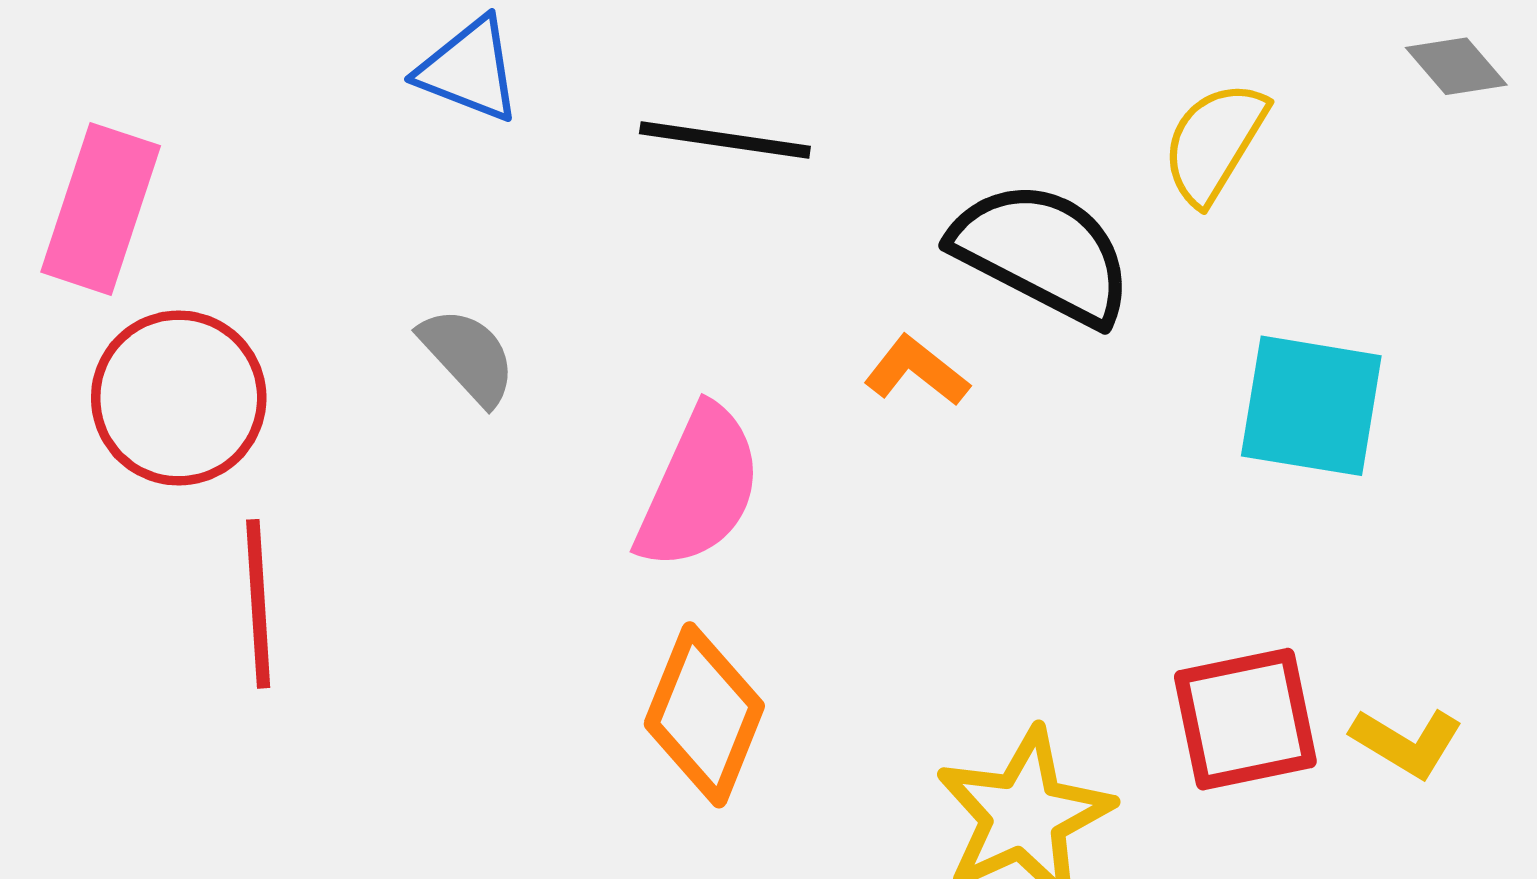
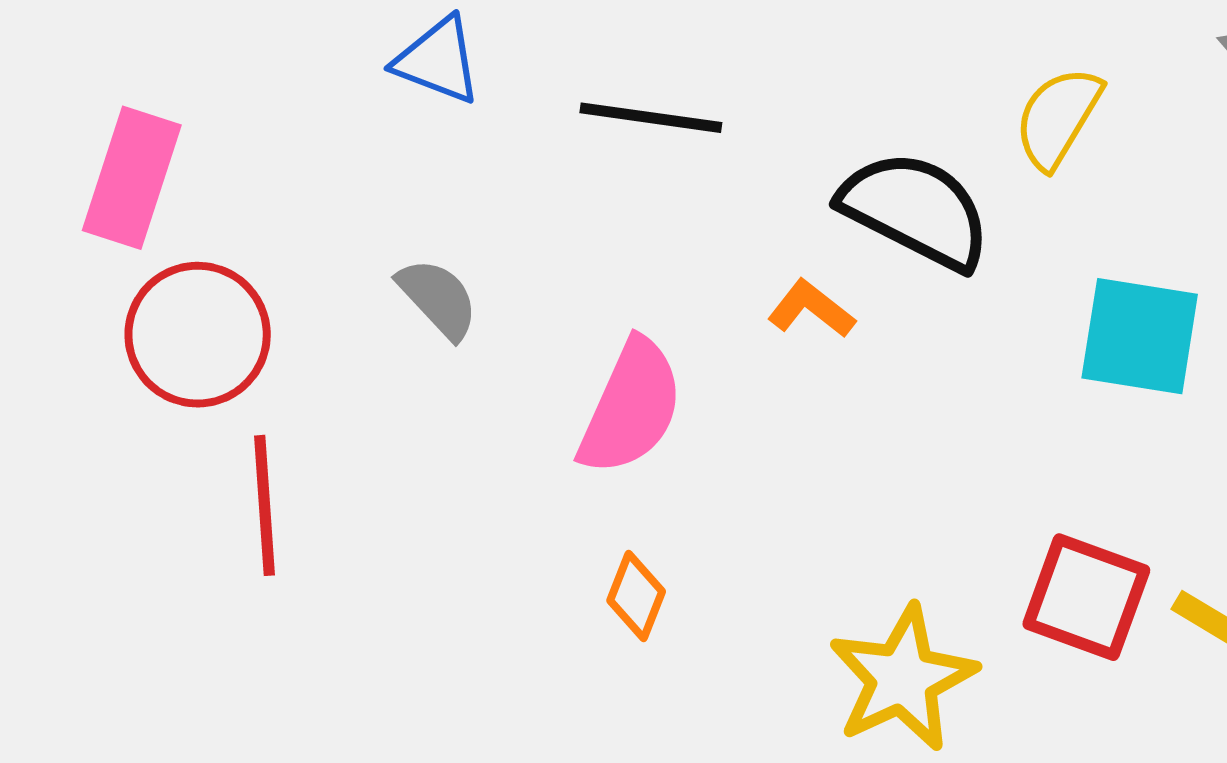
orange diamond: (704, 715) -> (636, 596), size x0.6
red square: (1245, 719) -> (1086, 597), turned 32

